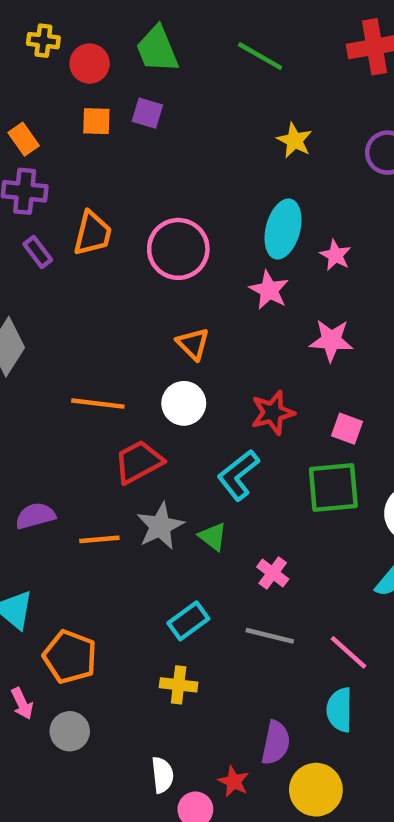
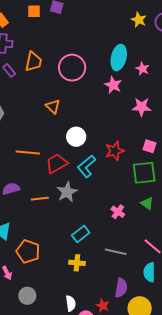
yellow star: (294, 140) -> (139, 20), moved
orange triangle: (193, 344) -> (53, 106), moved
orange line: (98, 404) -> (28, 153), moved
red star: (273, 413) -> (115, 151), moved
cyan L-shape: (238, 475) -> (86, 166), moved
green triangle: (213, 537) -> (147, 203), moved
gray line: (270, 636) -> (116, 252), moved
gray circle: (70, 731) -> (27, 296), moved

